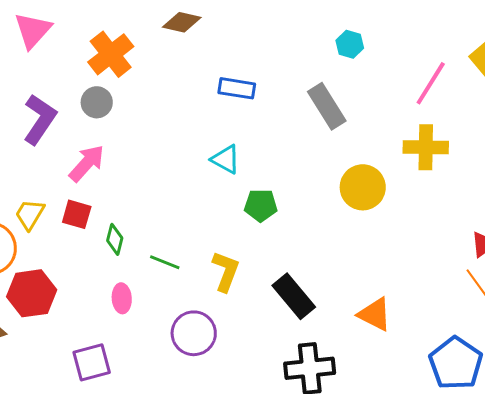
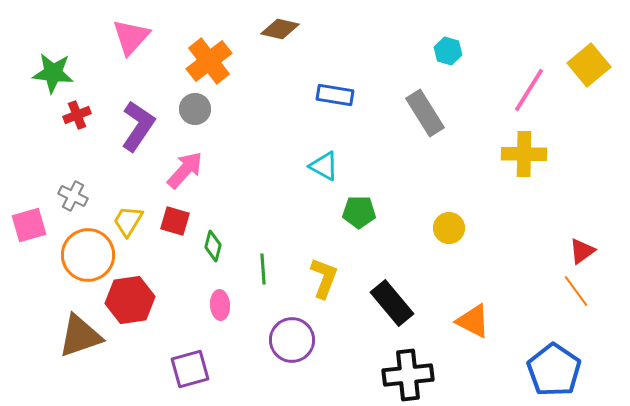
yellow circle: (363, 187) -> (449, 228), moved, size x0.7
green line: (165, 262) -> (263, 269), turned 64

